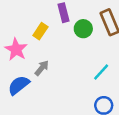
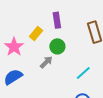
green circle: (83, 29) -> (57, 46), moved
gray arrow: (42, 68) -> (46, 62), moved

